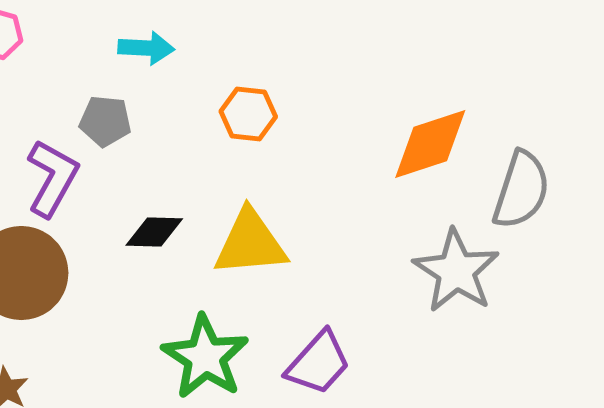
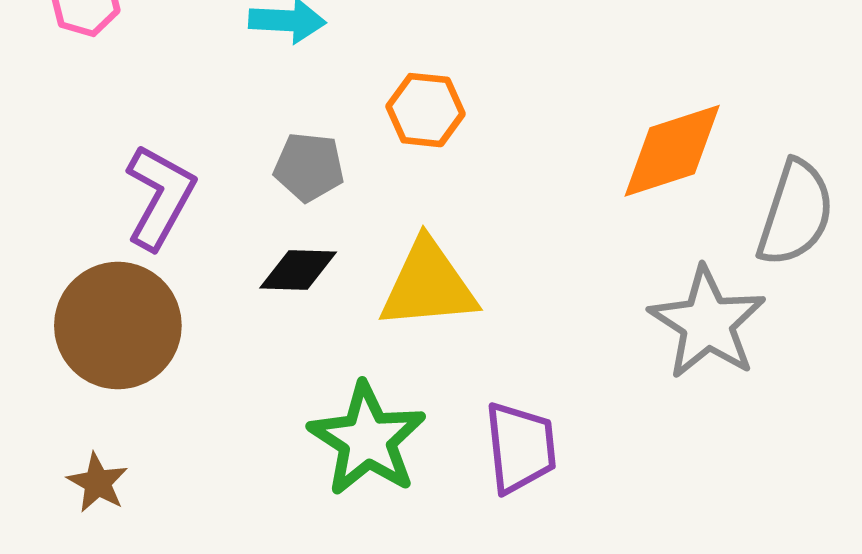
gray pentagon: (105, 121) -> (309, 167), moved
purple trapezoid: (318, 363) -> (520, 447), turned -48

